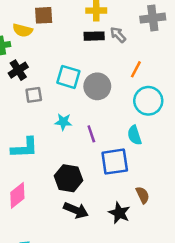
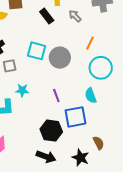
black rectangle: (94, 36) -> (47, 16), moved, turned 56
cyan star: (63, 122) -> (22, 90), moved
black hexagon: (69, 178) -> (51, 131), moved

